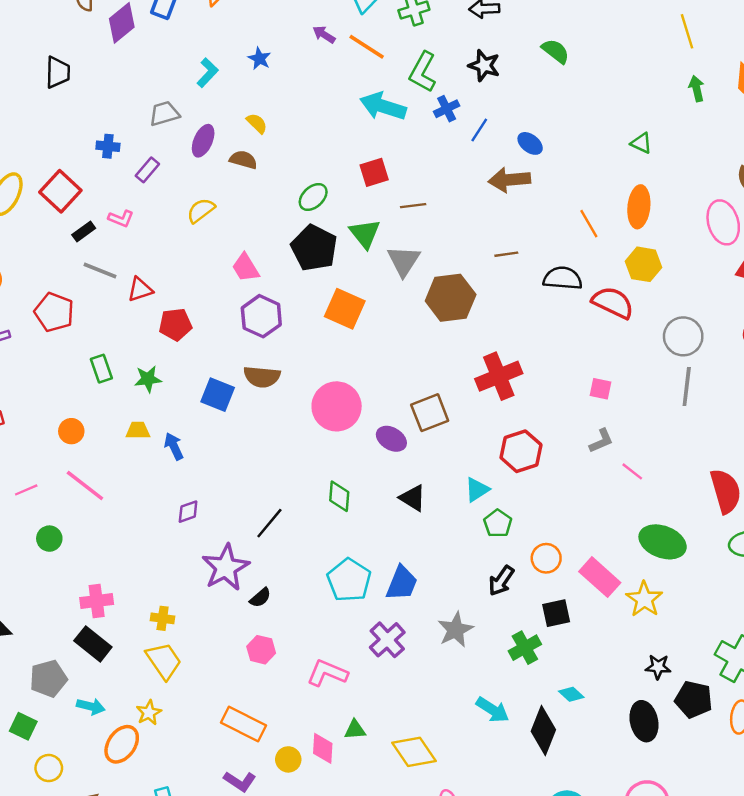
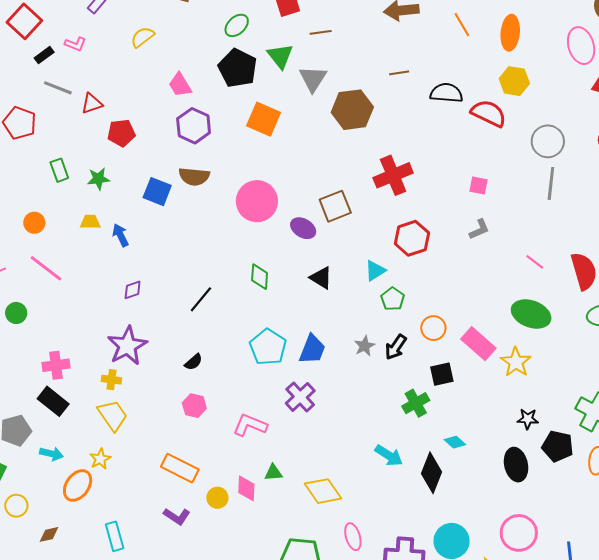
orange line: (589, 224) -> (462, 25), moved
pink line: (632, 471) -> (535, 262), moved
purple star: (226, 567) -> (127, 346), moved
gray star: (455, 630) -> (365, 346), moved, size x0.7

